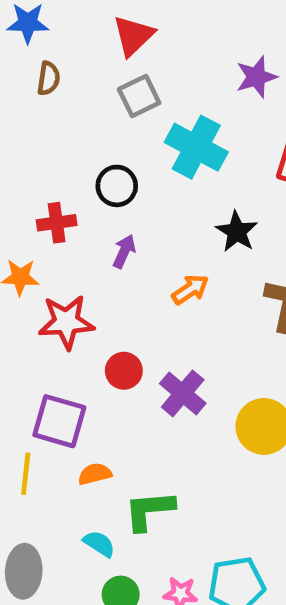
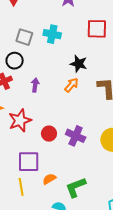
gray square: (139, 96) -> (24, 37), moved, turned -30
cyan cross: (196, 147) -> (52, 34), size x0.7
black circle: (117, 186) -> (15, 61), moved
orange arrow: (190, 289) -> (71, 85), moved

